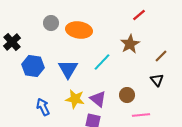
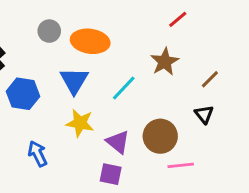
blue triangle: (68, 69) -> (74, 81), moved
brown circle: (127, 95) -> (160, 136), size x1.5
yellow star: (75, 99) -> (80, 123), moved

